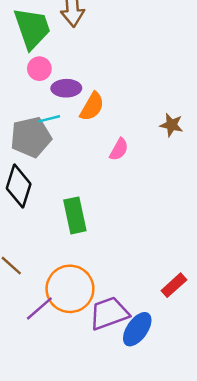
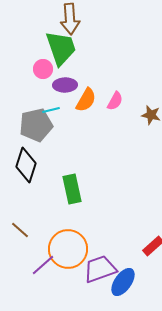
green trapezoid: (32, 28) -> (61, 48), moved
pink semicircle: (119, 149) -> (115, 101), moved

